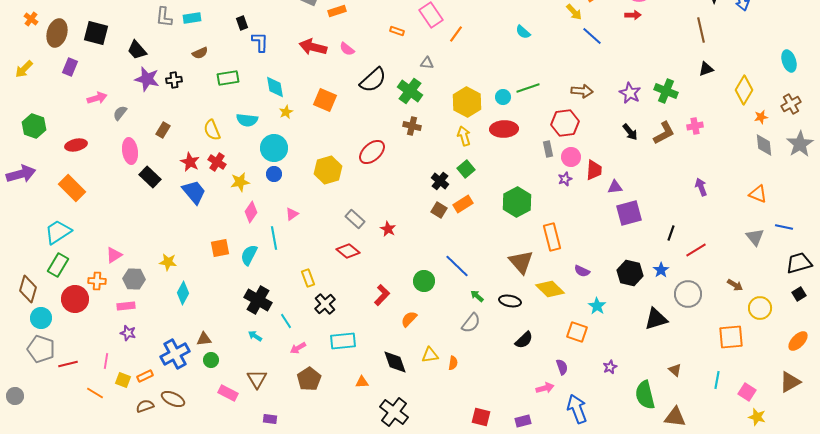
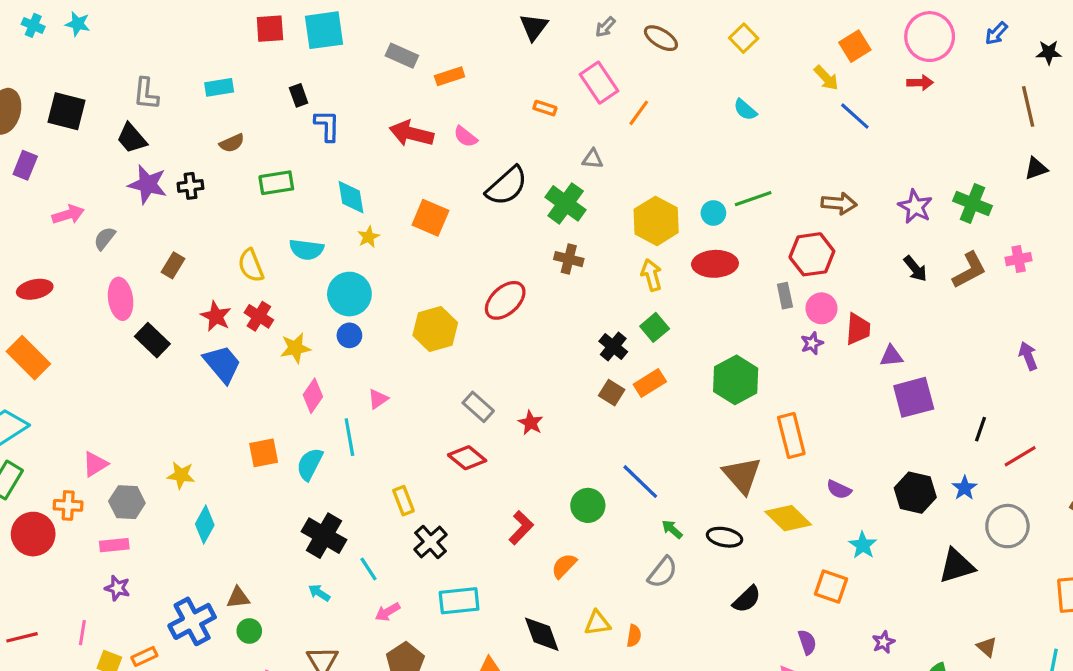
gray L-shape: (164, 17) -> (146, 94), moved

